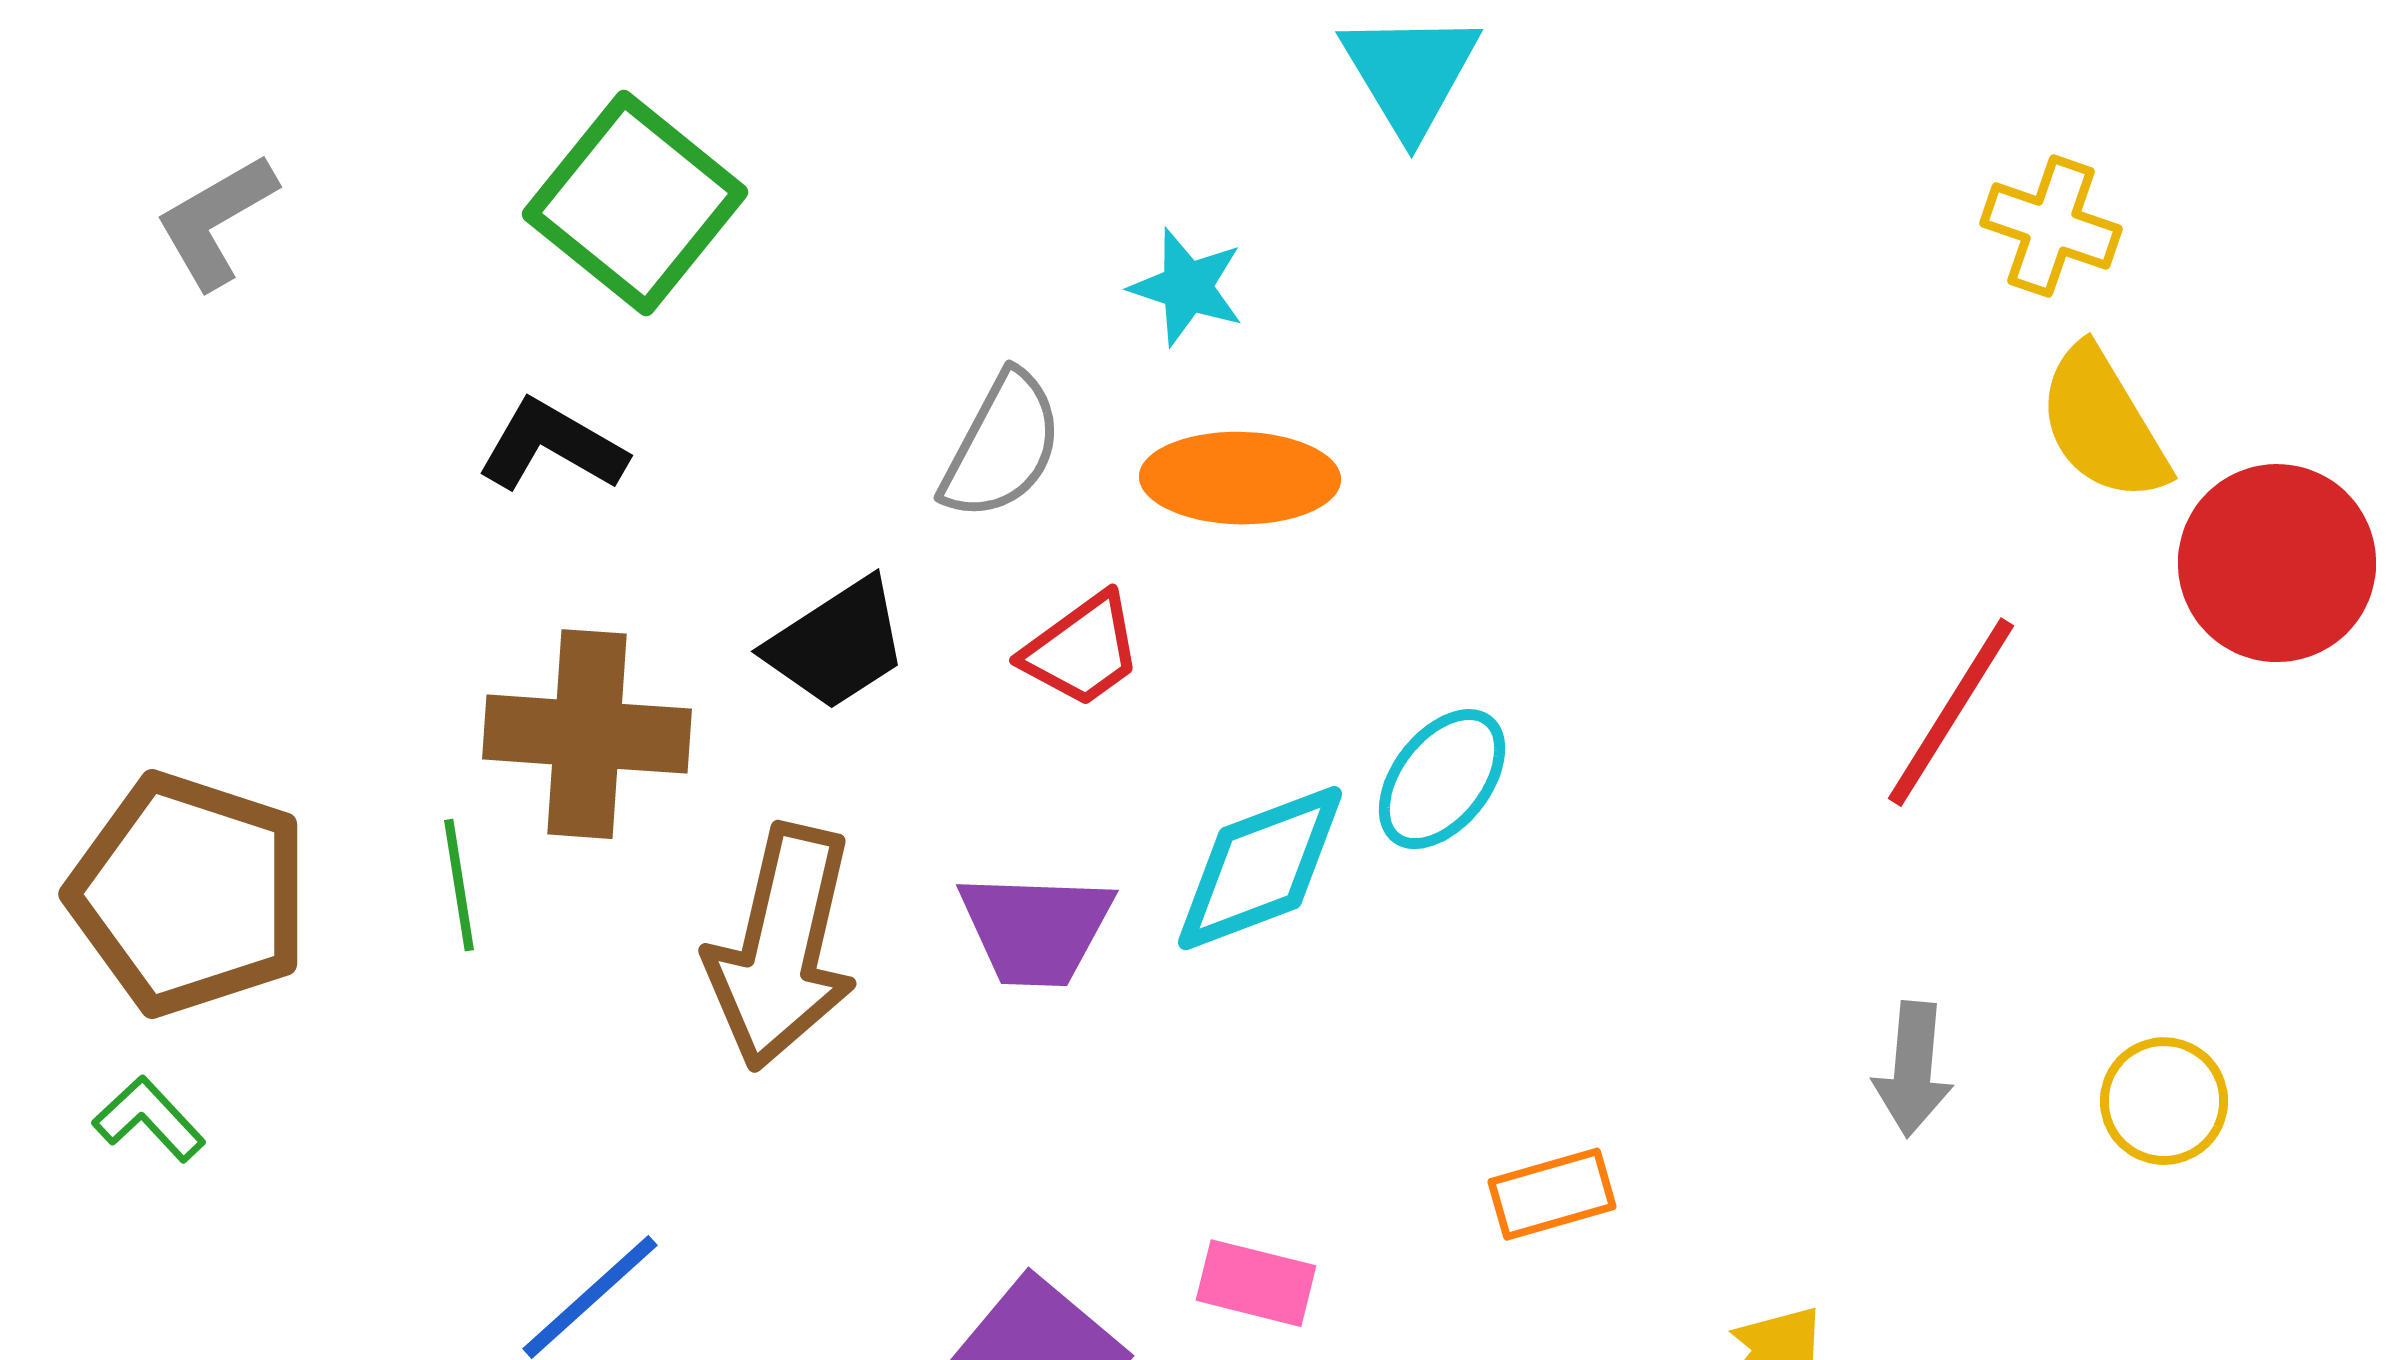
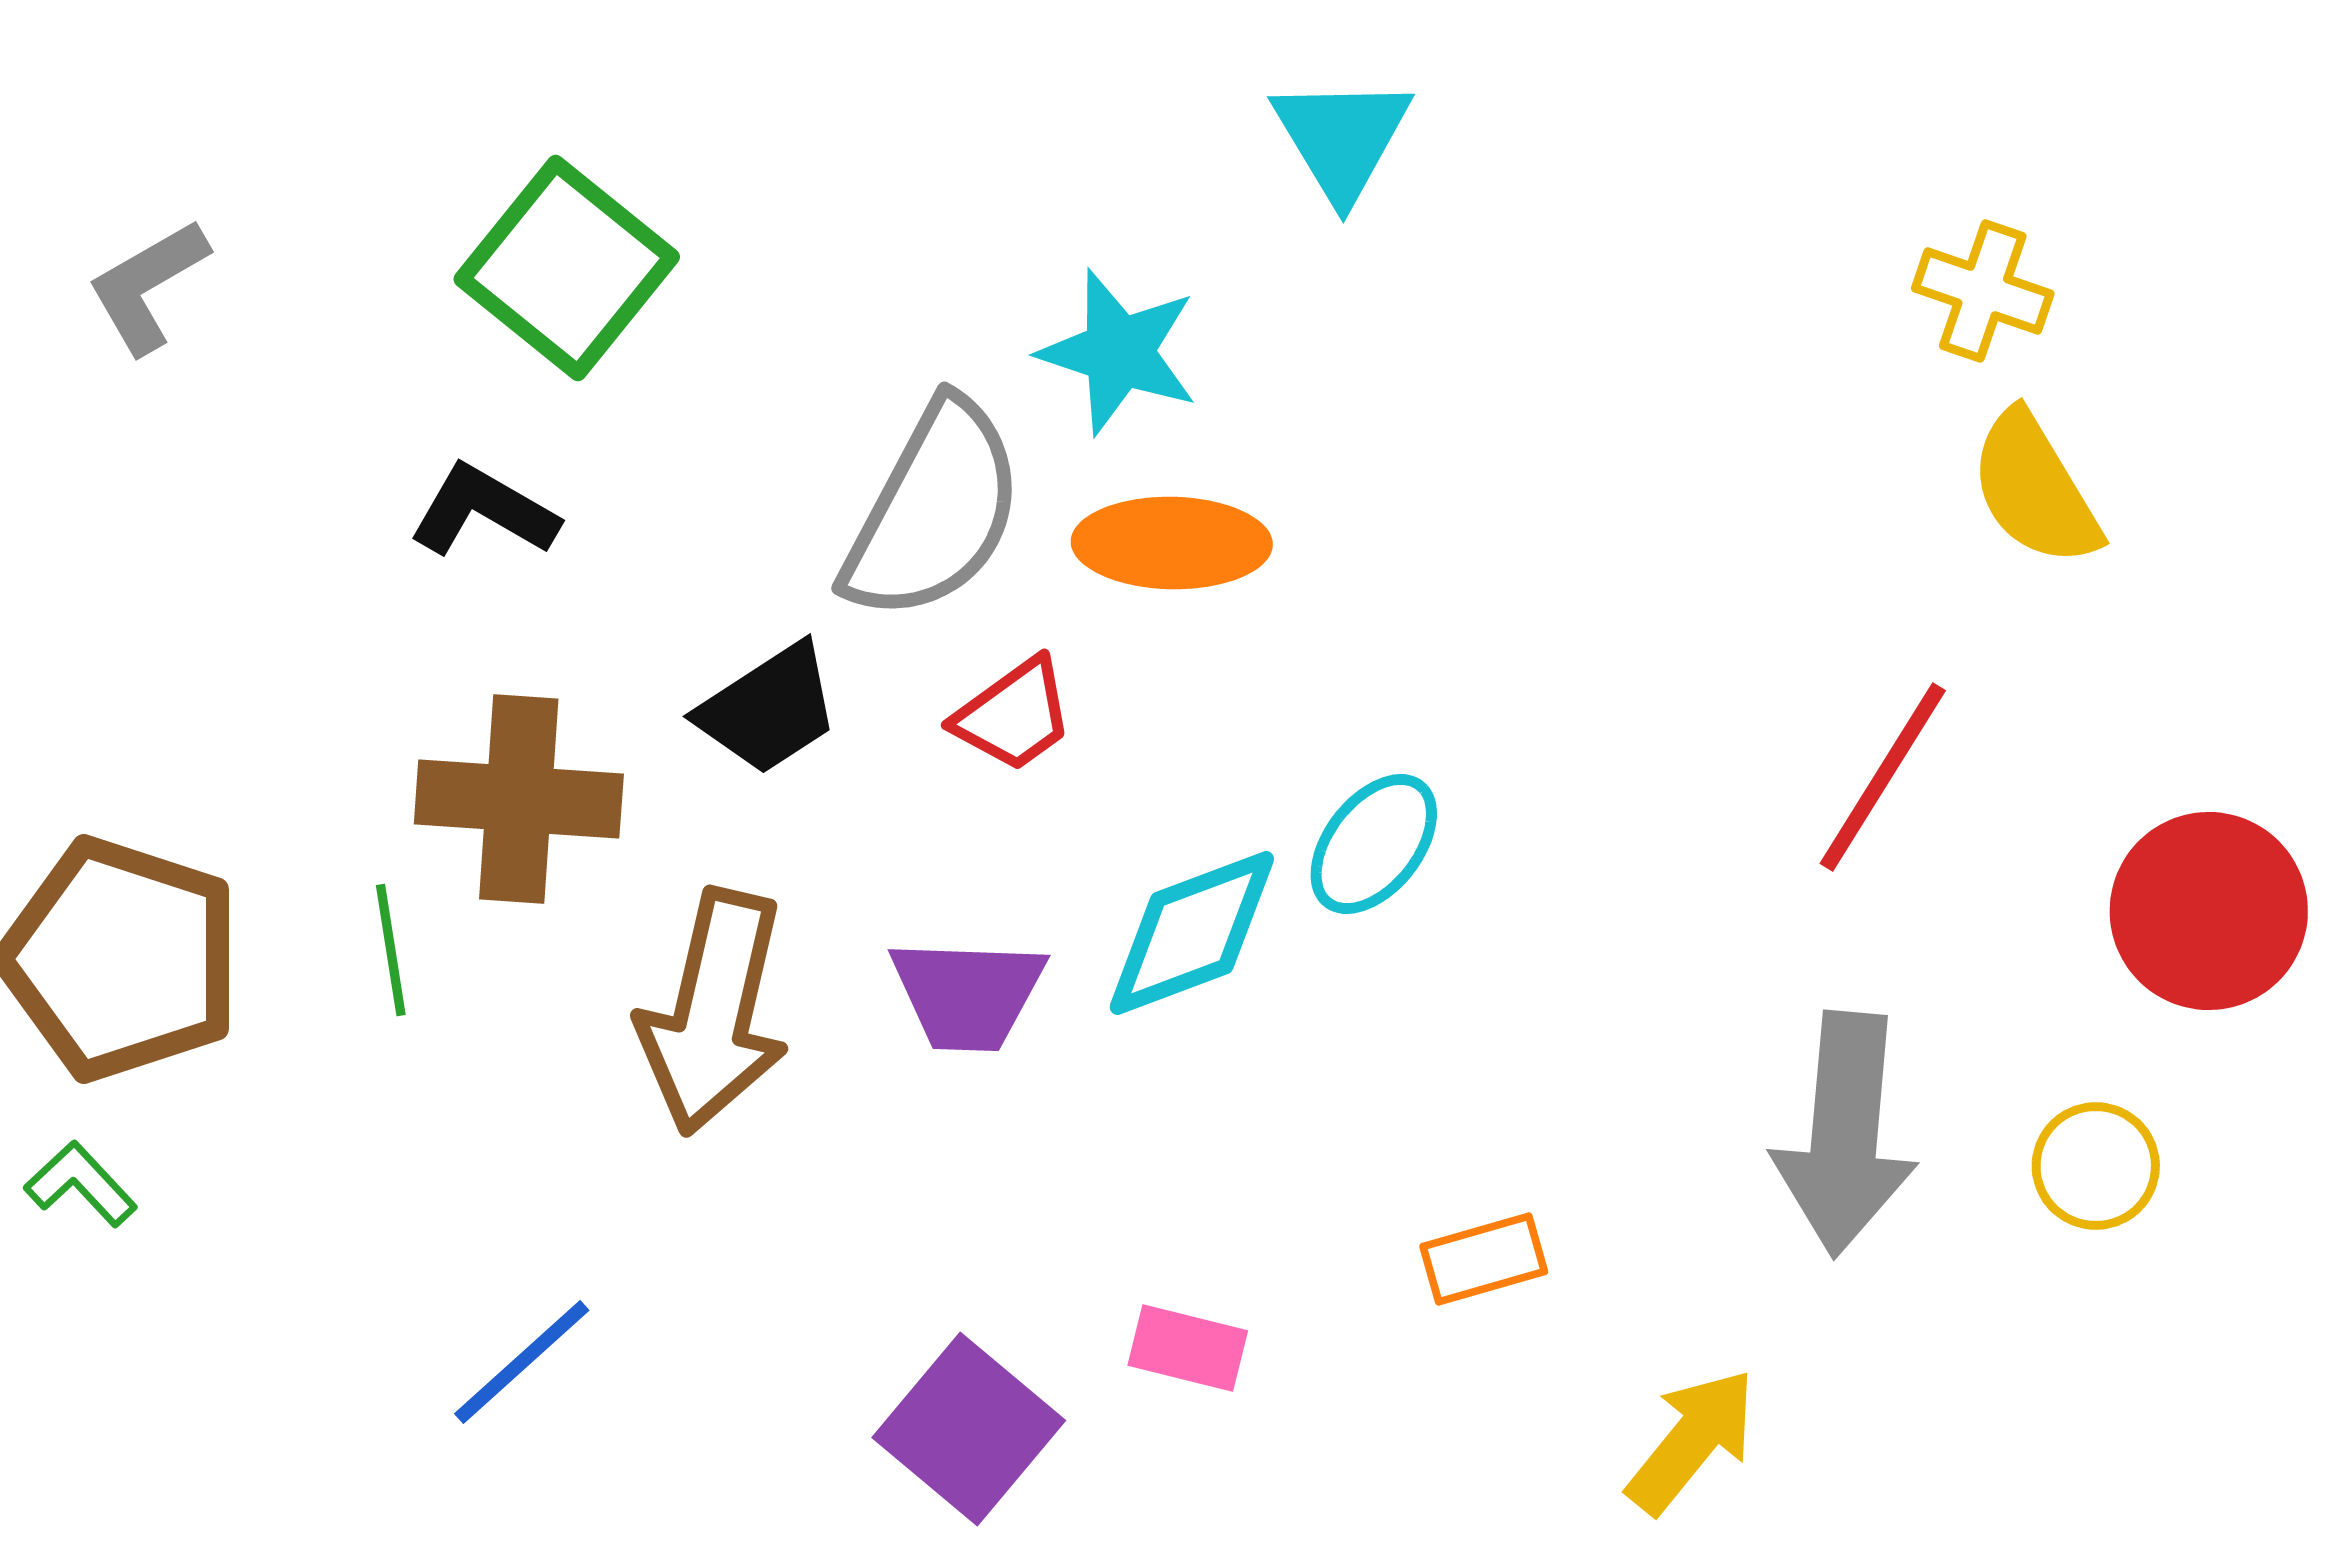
cyan star: (1187, 287) -> (1119, 352), size x1.4
gray semicircle: (1002, 446) -> (934, 511), size x1.5
red circle: (2277, 563) -> (2209, 911), moved
gray arrow: (1913, 1069) -> (1845, 1134), size x1.8

